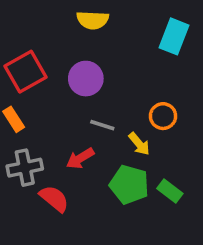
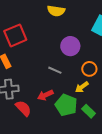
purple circle: (86, 79) -> (70, 46), moved
yellow arrow: (139, 144) -> (82, 87), moved, turned 88
red arrow: (80, 158) -> (45, 95), moved

